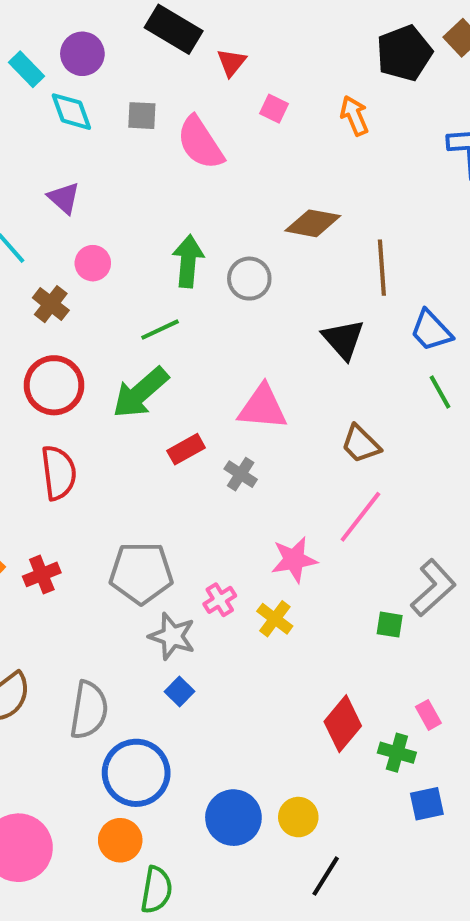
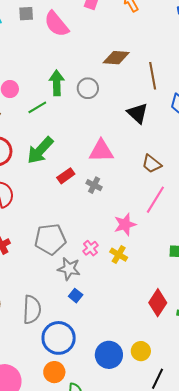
green line: (160, 330) -> (37, 107), moved

